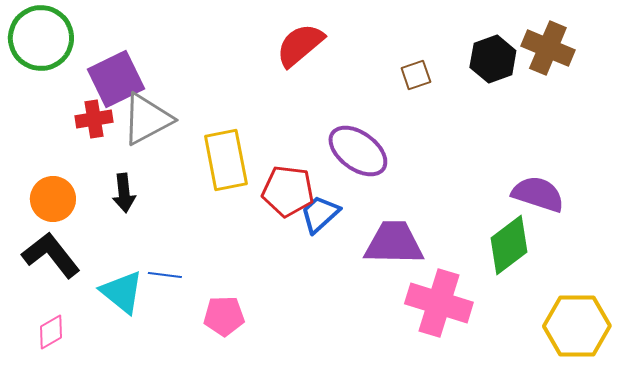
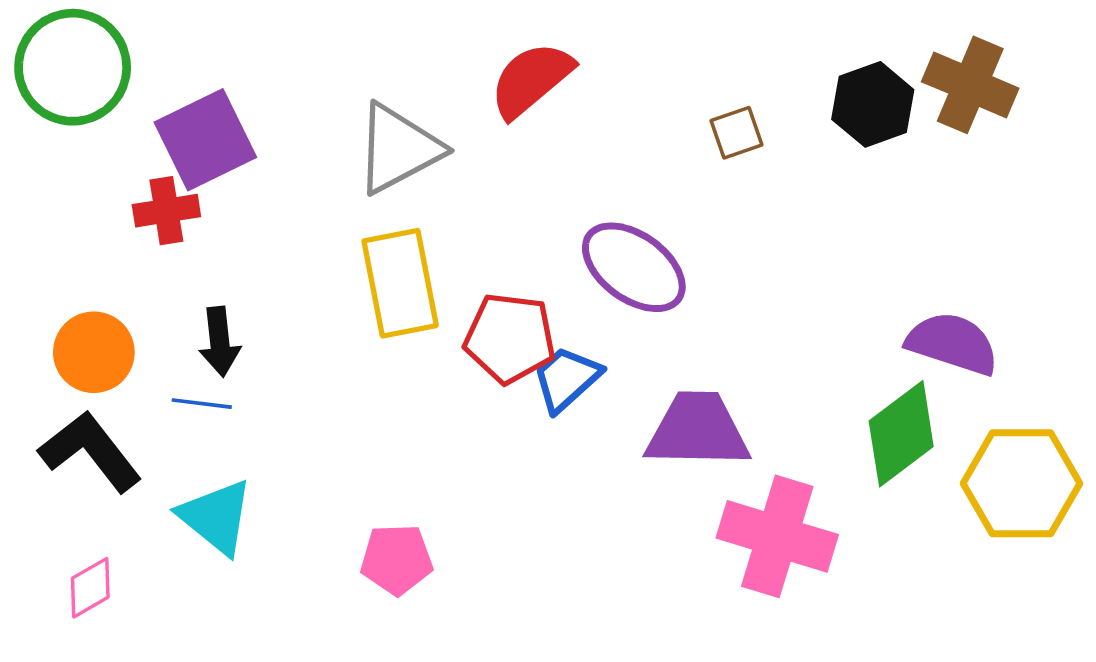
gray triangle: (147, 119) -> (398, 149), moved
blue line: (165, 275) -> (202, 404), moved
yellow hexagon: (577, 326) -> (1022, 483), moved

